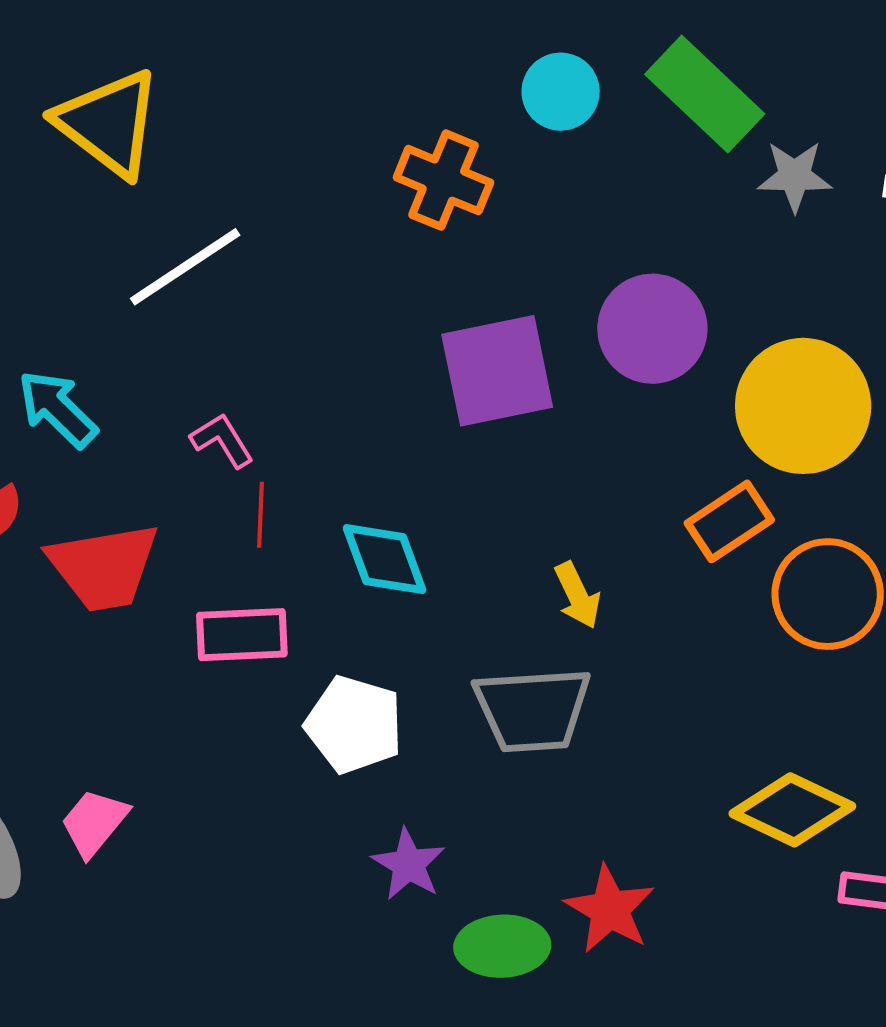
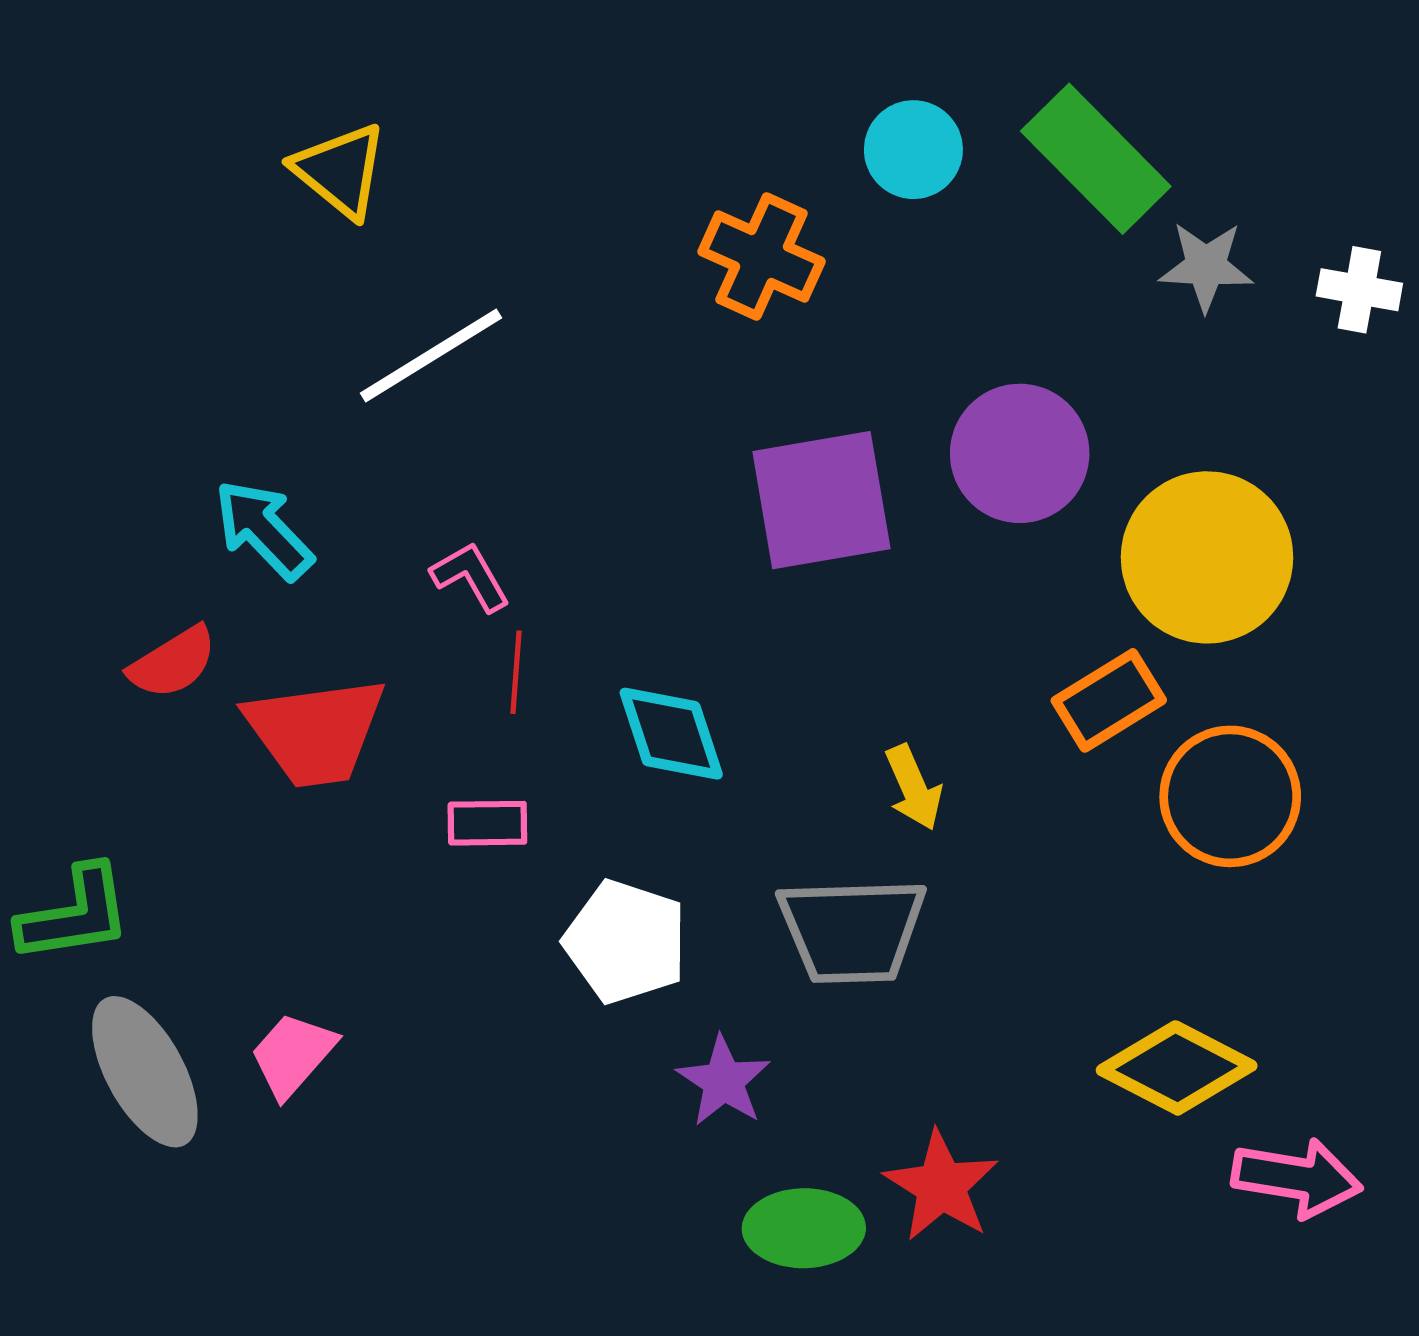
yellow triangle: (109, 123) -> (340, 171), size x0.7
pink rectangle: (242, 635) -> (487, 823), size x0.7
purple star: (408, 864) -> (724, 1081), moved

